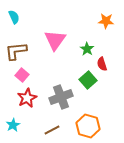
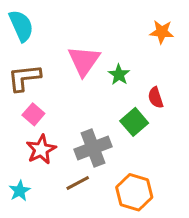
cyan semicircle: (14, 17) -> (21, 26), size x1.5
green star: (87, 49) -> (119, 75), moved
brown line: (52, 130) -> (78, 183), moved

